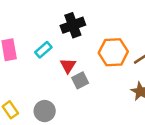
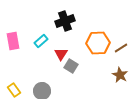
gray square: (80, 80) -> (71, 66), turned -32

